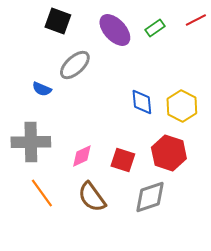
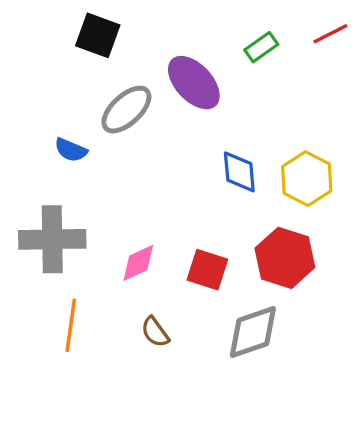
purple ellipse: (115, 30) -> (194, 83), moved
orange line: (42, 193) -> (71, 325), turned 44
brown semicircle: (92, 197) -> (155, 332), size x0.6

